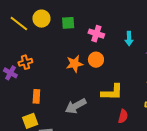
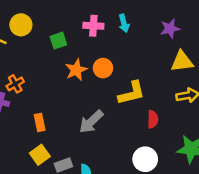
green square: (68, 23) -> (58, 41), moved
cyan arrow: (129, 39) -> (124, 23), moved
orange circle: (96, 60) -> (103, 68), moved

